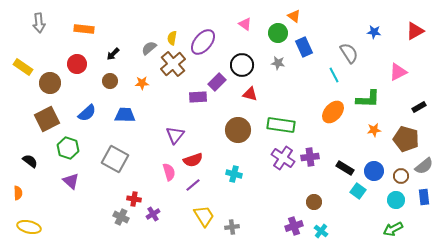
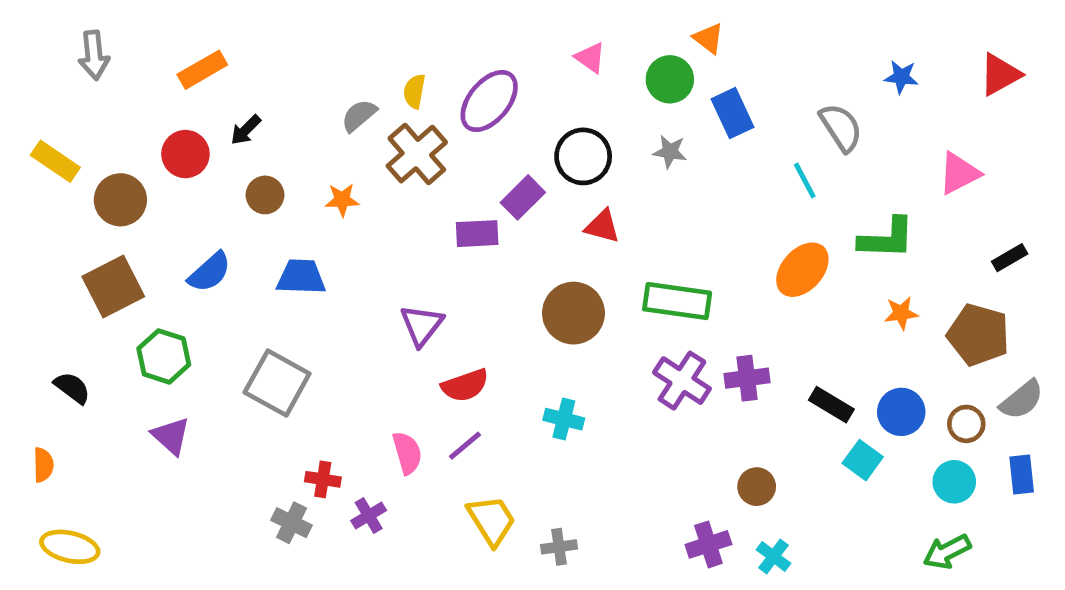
orange rectangle: (84, 29) -> (202, 70), turned -36
black arrow: (113, 54) -> (246, 130), moved
pink semicircle: (169, 172) -> (407, 453), moved

